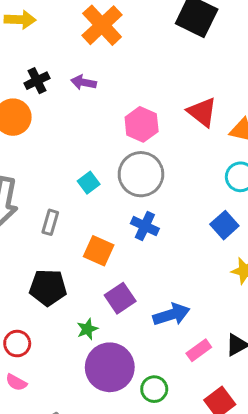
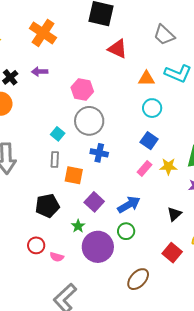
red triangle: (202, 112) -> (117, 49), moved
gray rectangle: (50, 222) -> (55, 159), moved
pink rectangle: (199, 350) -> (144, 168), moved
pink semicircle: (16, 382) -> (57, 257), moved
green circle: (154, 389) -> (126, 231), moved

